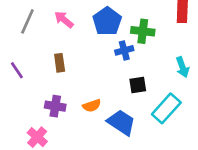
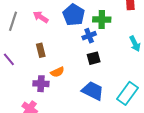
black square: (138, 85) -> (94, 58), moved
orange semicircle: (92, 106) -> (57, 72), moved
cyan rectangle: (166, 108) -> (128, 93), moved

